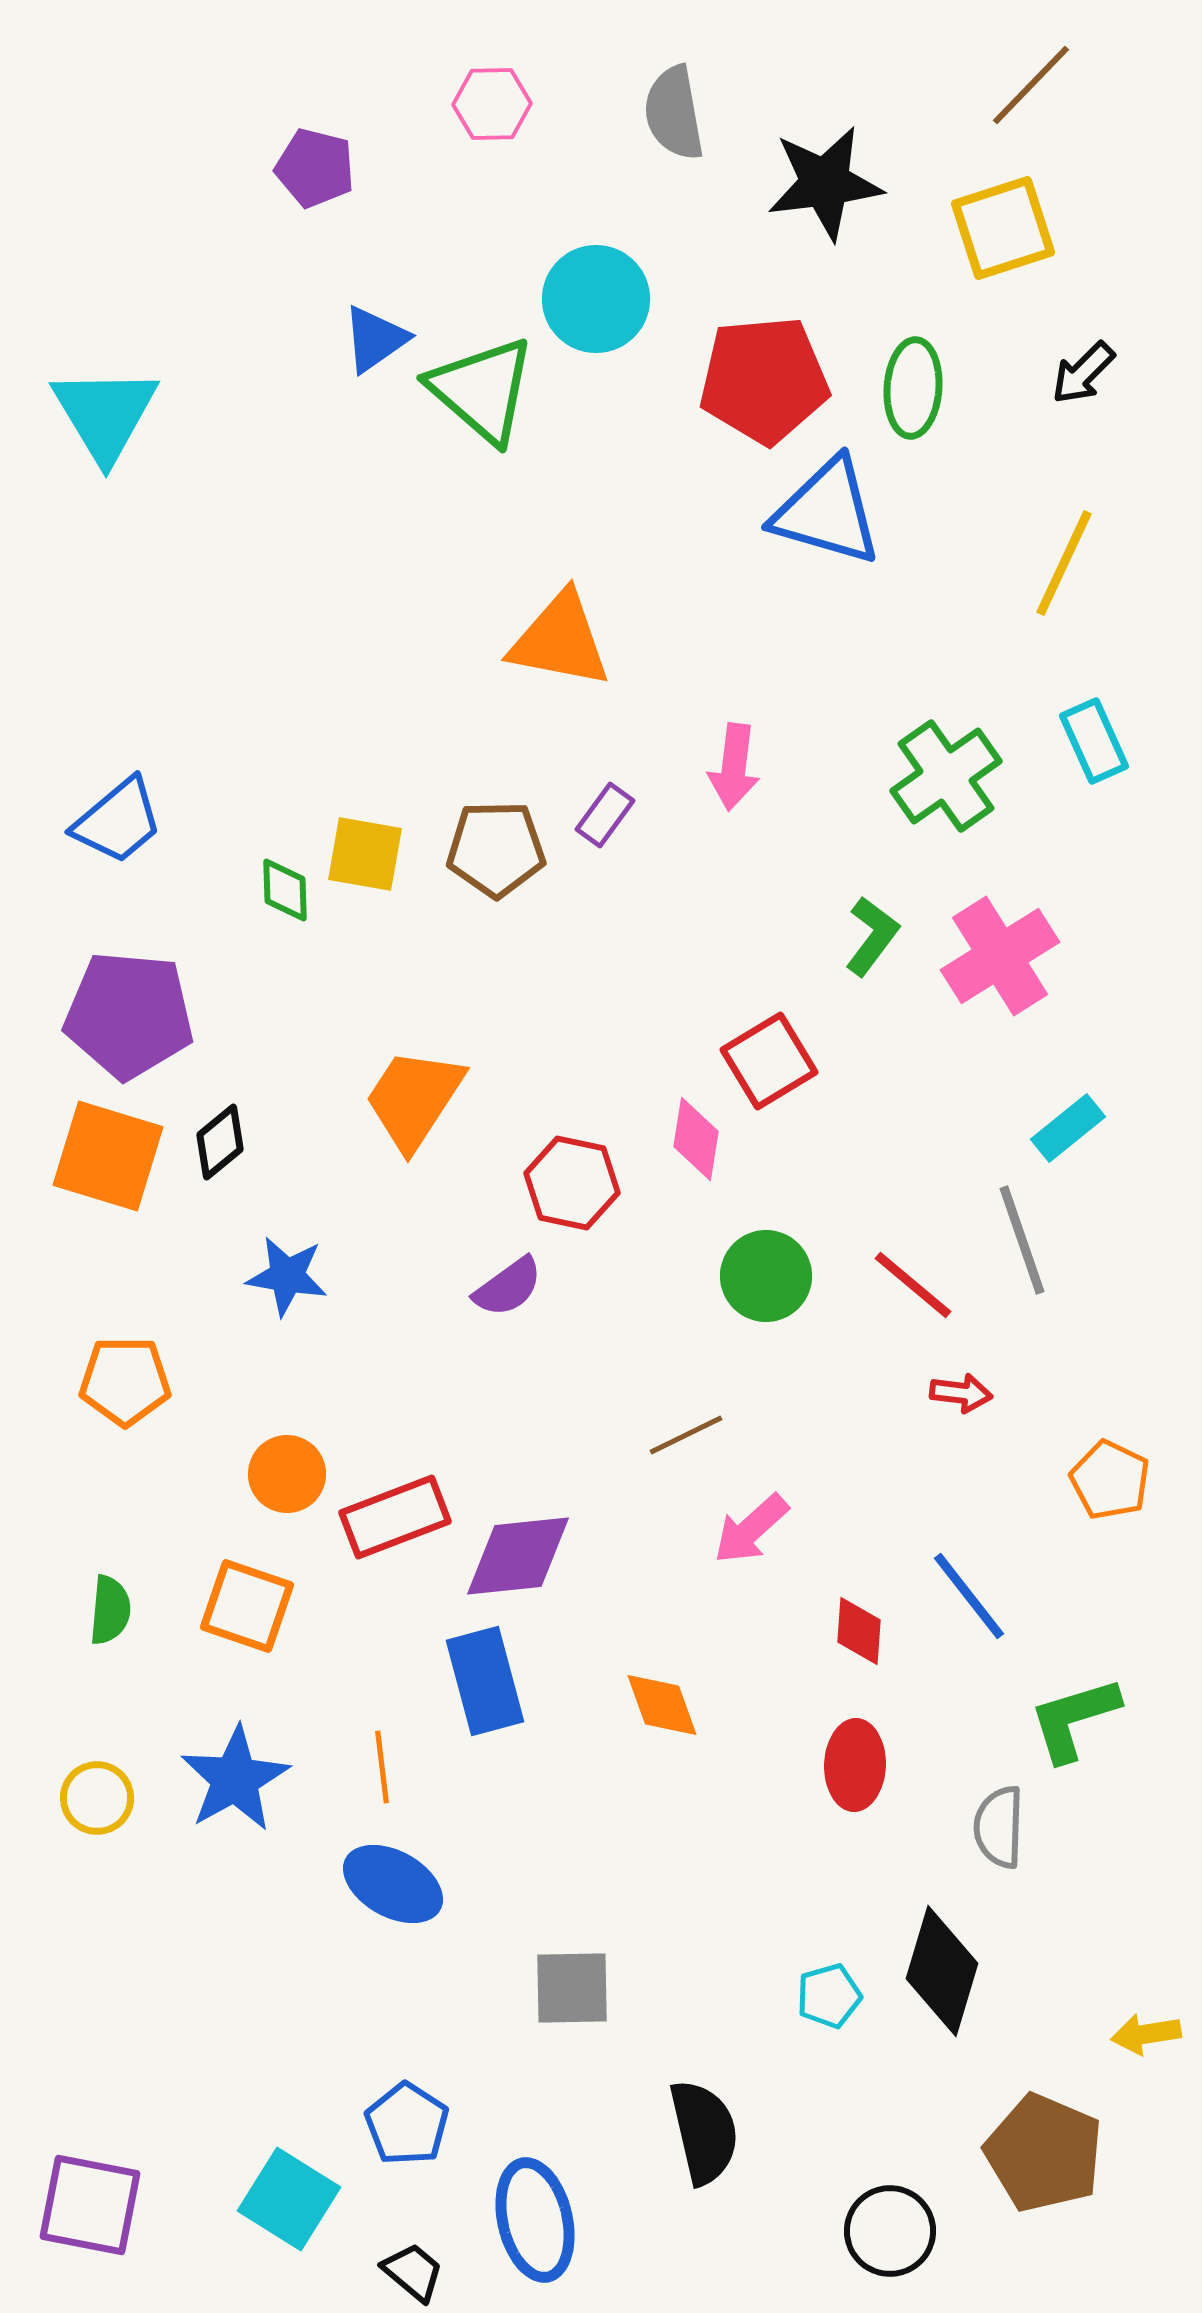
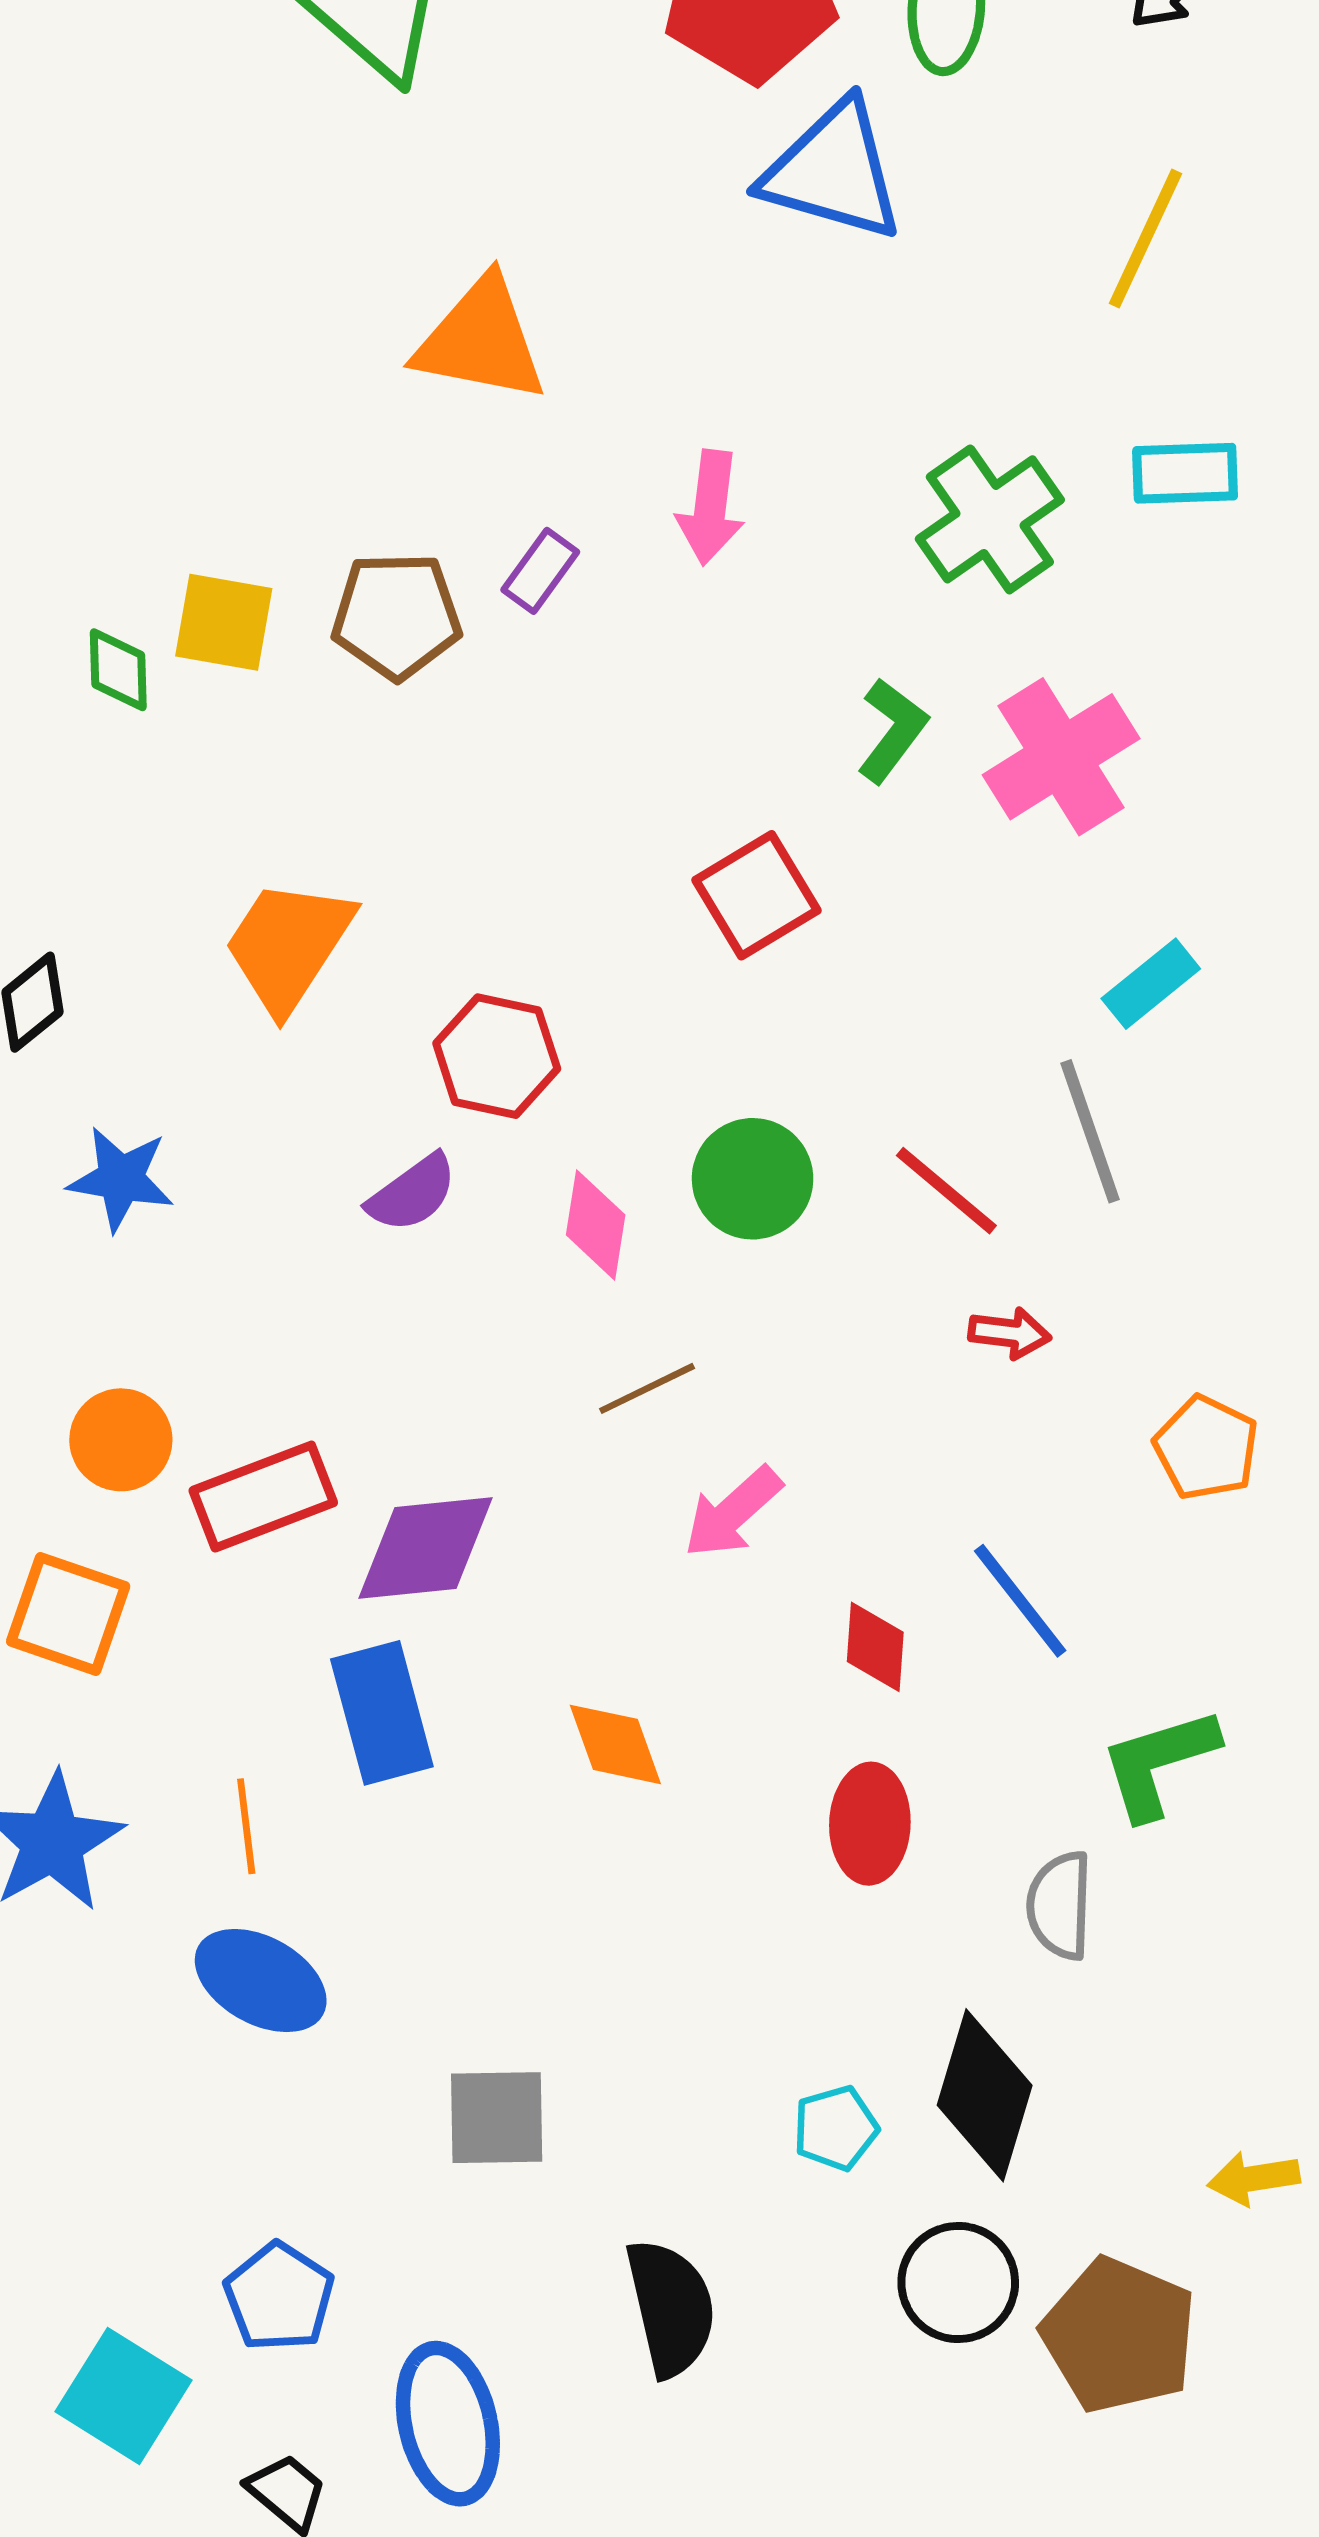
cyan rectangle: (1094, 741) -> (1185, 473), turned -68
pink diamond: (696, 1139) -> (596, 1225), moved
black circle: (890, 2231) -> (958, 2283), moved

